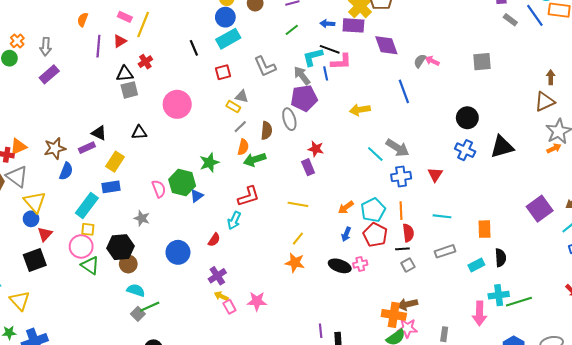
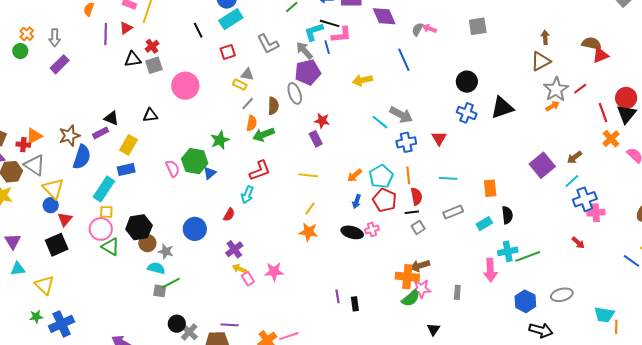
gray square: (129, 90) -> (154, 65), moved
blue semicircle: (66, 171) -> (82, 157), size x1.4
gray star: (142, 218) -> (166, 251), moved
gray square: (138, 314) -> (160, 291), turned -32

